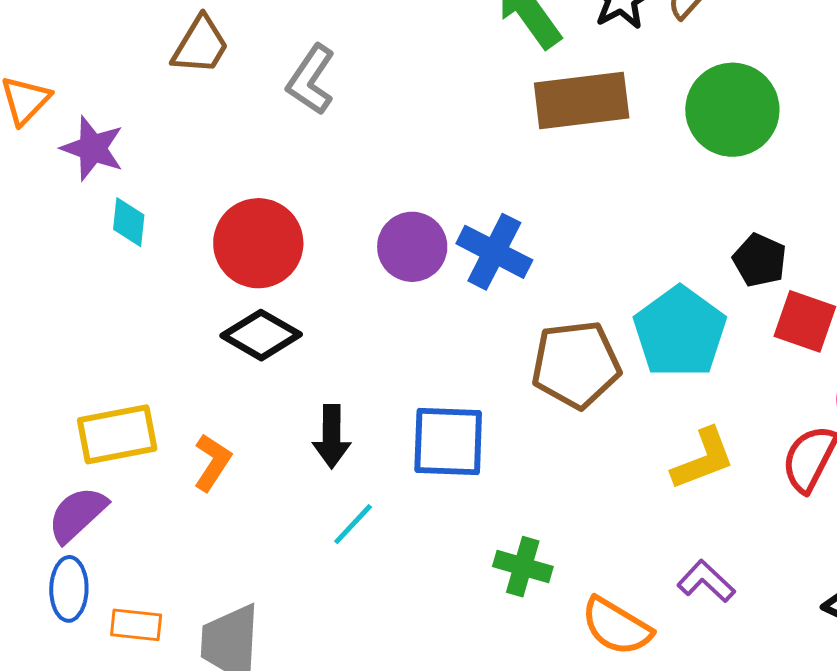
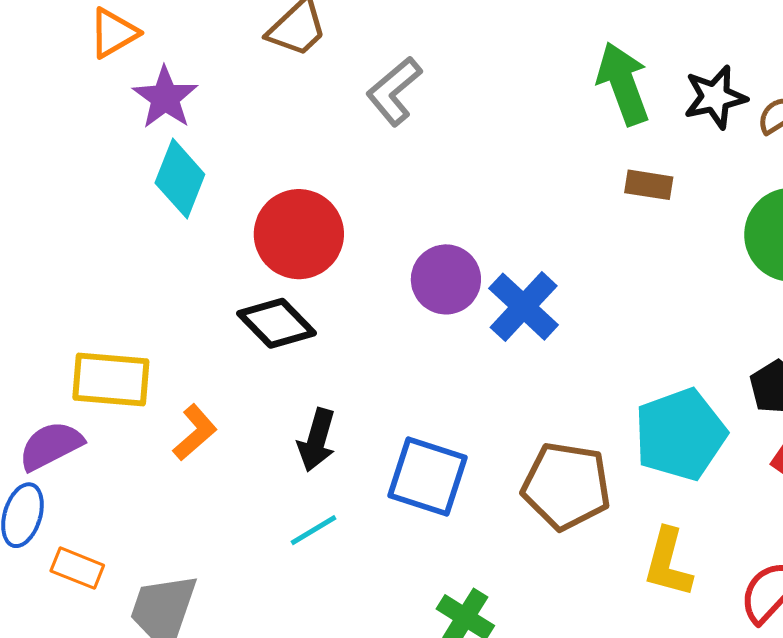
brown rectangle: (582, 101) -> (649, 185), size x0.5
cyan diamond: (129, 222) -> (180, 179), size x1.5
brown pentagon: (576, 364) -> (566, 486), moved
yellow L-shape: (703, 459) -> (668, 563), turned 110

